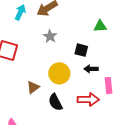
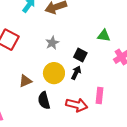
gray star: (50, 36) -> (52, 43), moved
black arrow: (91, 69) -> (76, 73), moved, turned 104

